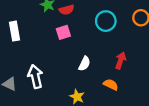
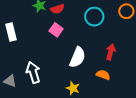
pink square: (63, 32) -> (56, 30), turned -32
white semicircle: (84, 64) -> (77, 57), size x1.5

